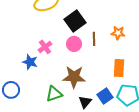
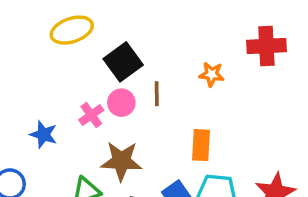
orange star: (118, 33) -> (212, 74), moved
pink cross: (45, 47) -> (91, 115), moved

